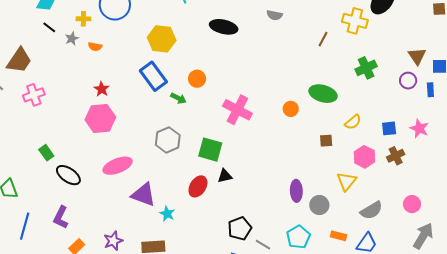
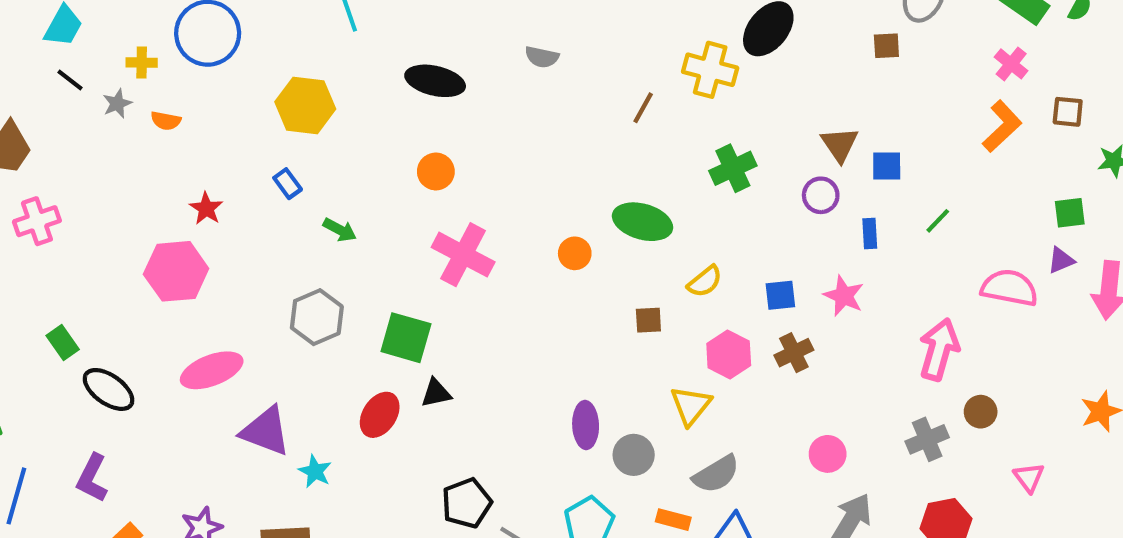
blue rectangle: (153, 76) -> (288, 184), size x0.5
orange circle: (197, 79) -> (436, 171), moved
red star: (102, 89) -> (206, 209), moved
blue rectangle: (430, 90) -> (870, 233), moved
gray semicircle: (371, 210) -> (716, 474), moved

